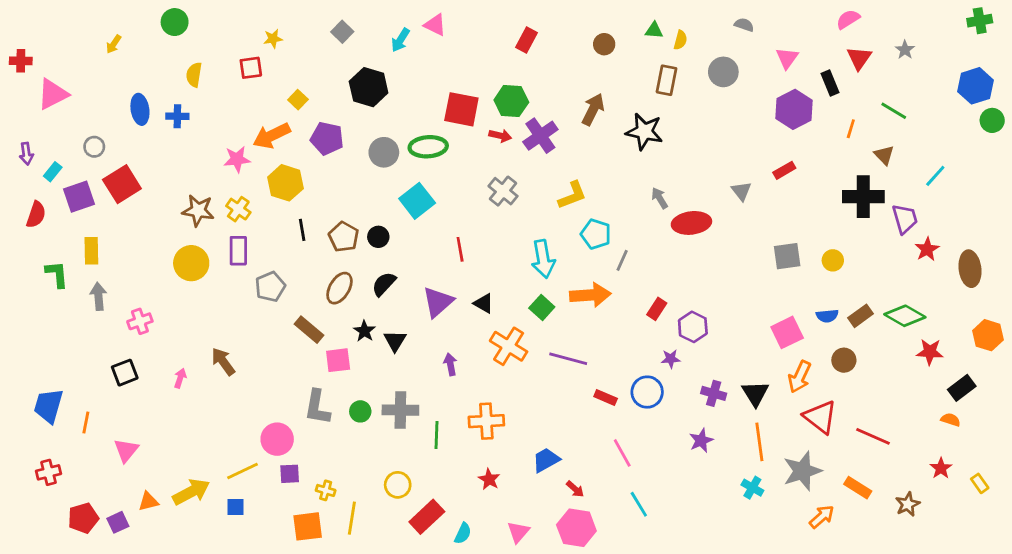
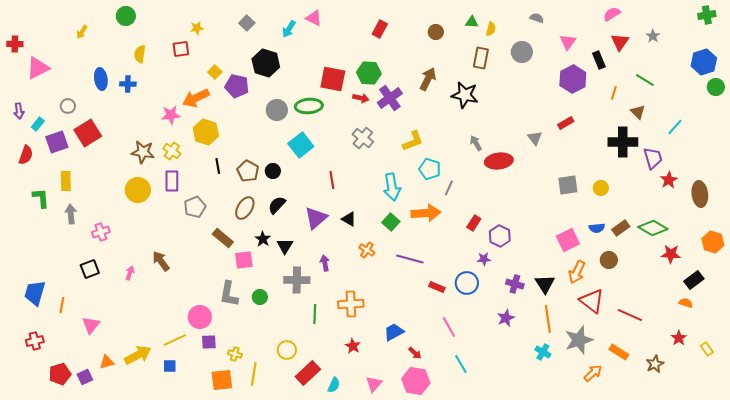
purple pentagon: (327, 138) -> (237, 86), moved
orange cross: (509, 346) -> (367, 250), size x0.6
gray cross: (400, 410) -> (297, 280), moved

